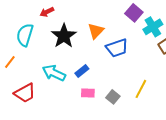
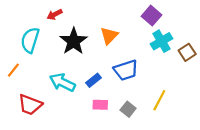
cyan cross: (153, 27) -> (162, 41), moved
blue trapezoid: (117, 48) -> (126, 70), moved
red trapezoid: (25, 93) -> (30, 105), turned 50

